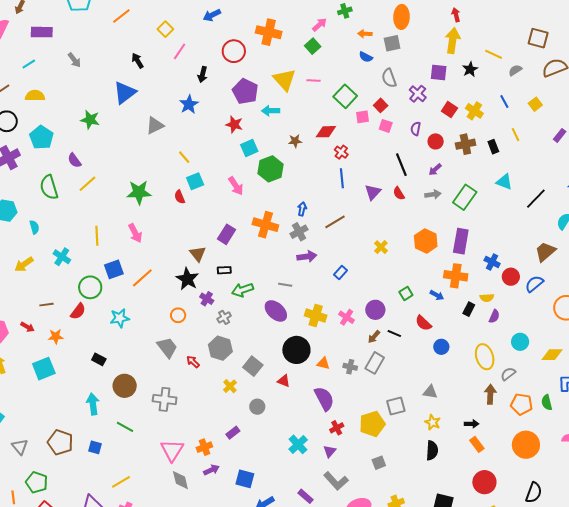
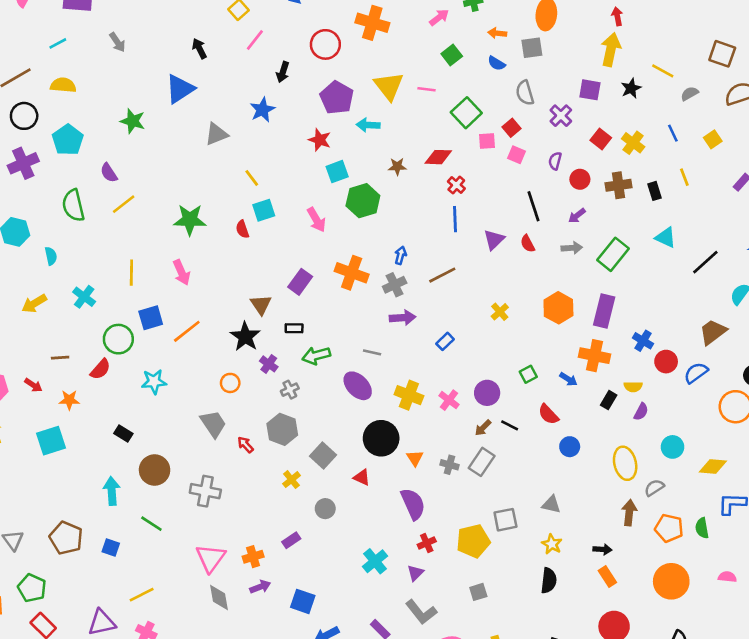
green square: (313, 46) -> (452, 55), moved
orange triangle: (323, 363) -> (415, 458), turned 40

